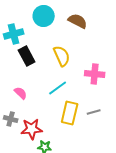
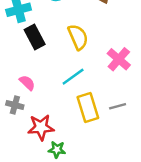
pink cross: (95, 74) -> (119, 59), turned 36
yellow rectangle: (70, 113) -> (88, 107), turned -30
gray cross: (11, 119) -> (15, 105), moved

